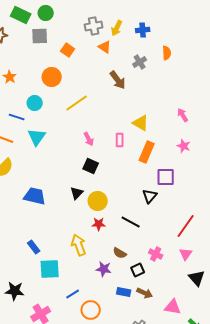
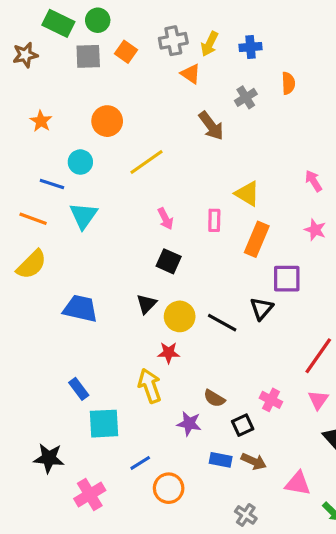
orange square: (68, 50) -> (126, 52), moved
black line: (131, 222) -> (222, 323), moved
red star: (99, 224) -> (169, 353), moved

